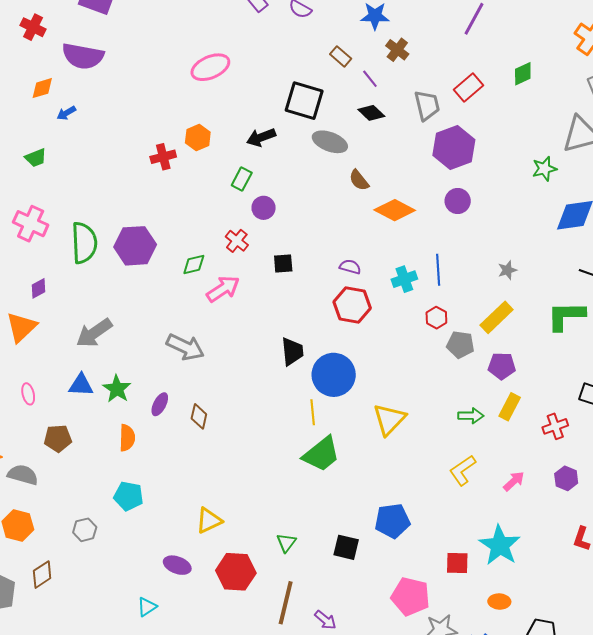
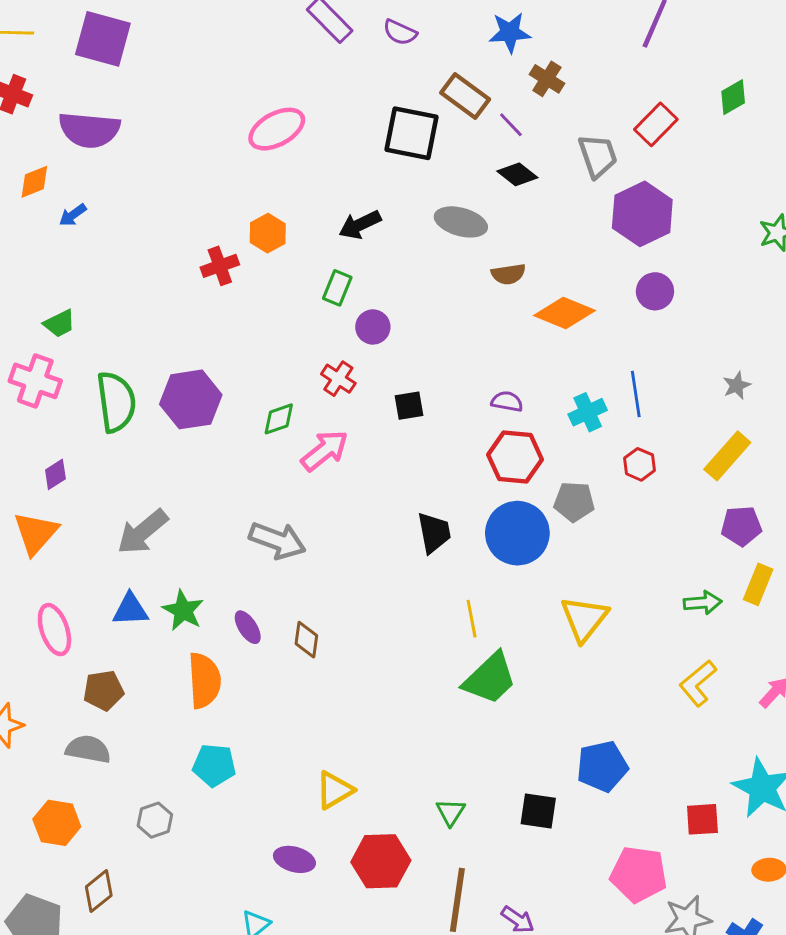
brown rectangle: (341, 56) -> (465, 96), size x1.5
black square: (304, 101) -> (411, 133), moved
green trapezoid: (36, 158) -> (59, 323), moved
brown semicircle: (359, 180) -> (508, 274), turned -55
gray pentagon: (460, 345) -> (574, 502), moved
blue circle: (334, 375) -> (517, 533), moved
pink ellipse: (28, 394) -> (54, 630), size x1.6
purple ellipse: (160, 404) -> (248, 627), turned -55
orange semicircle: (127, 438) -> (204, 680), size x1.4
gray semicircle: (23, 475) -> (88, 749), moved

